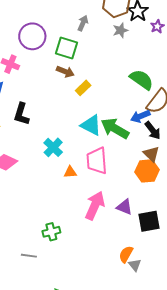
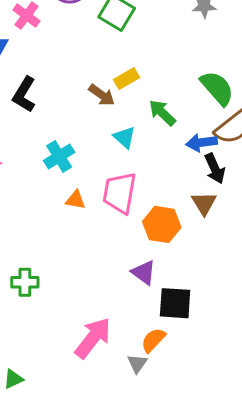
brown arrow: (65, 72) -> (102, 95), moved
cyan triangle: (91, 125) -> (124, 137), size x0.7
green arrow: (115, 128) -> (162, 113), moved, size x0.7
orange hexagon: (147, 171) -> (162, 224), moved
pink arrow: (95, 206) -> (93, 338), moved
orange semicircle: (126, 254) -> (153, 340), moved

